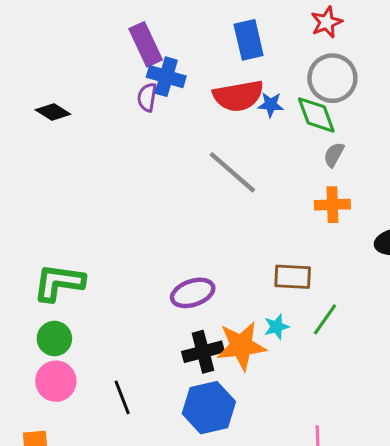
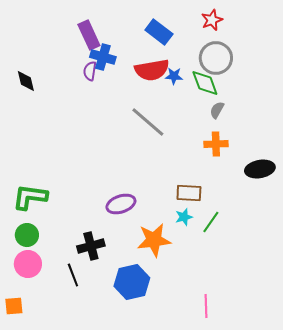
blue rectangle: (249, 40) -> (159, 32), turned -40
black diamond: (53, 112) -> (26, 81), turned 45
cyan star: (277, 327) -> (184, 217), moved
black cross: (203, 352) -> (91, 246), moved

